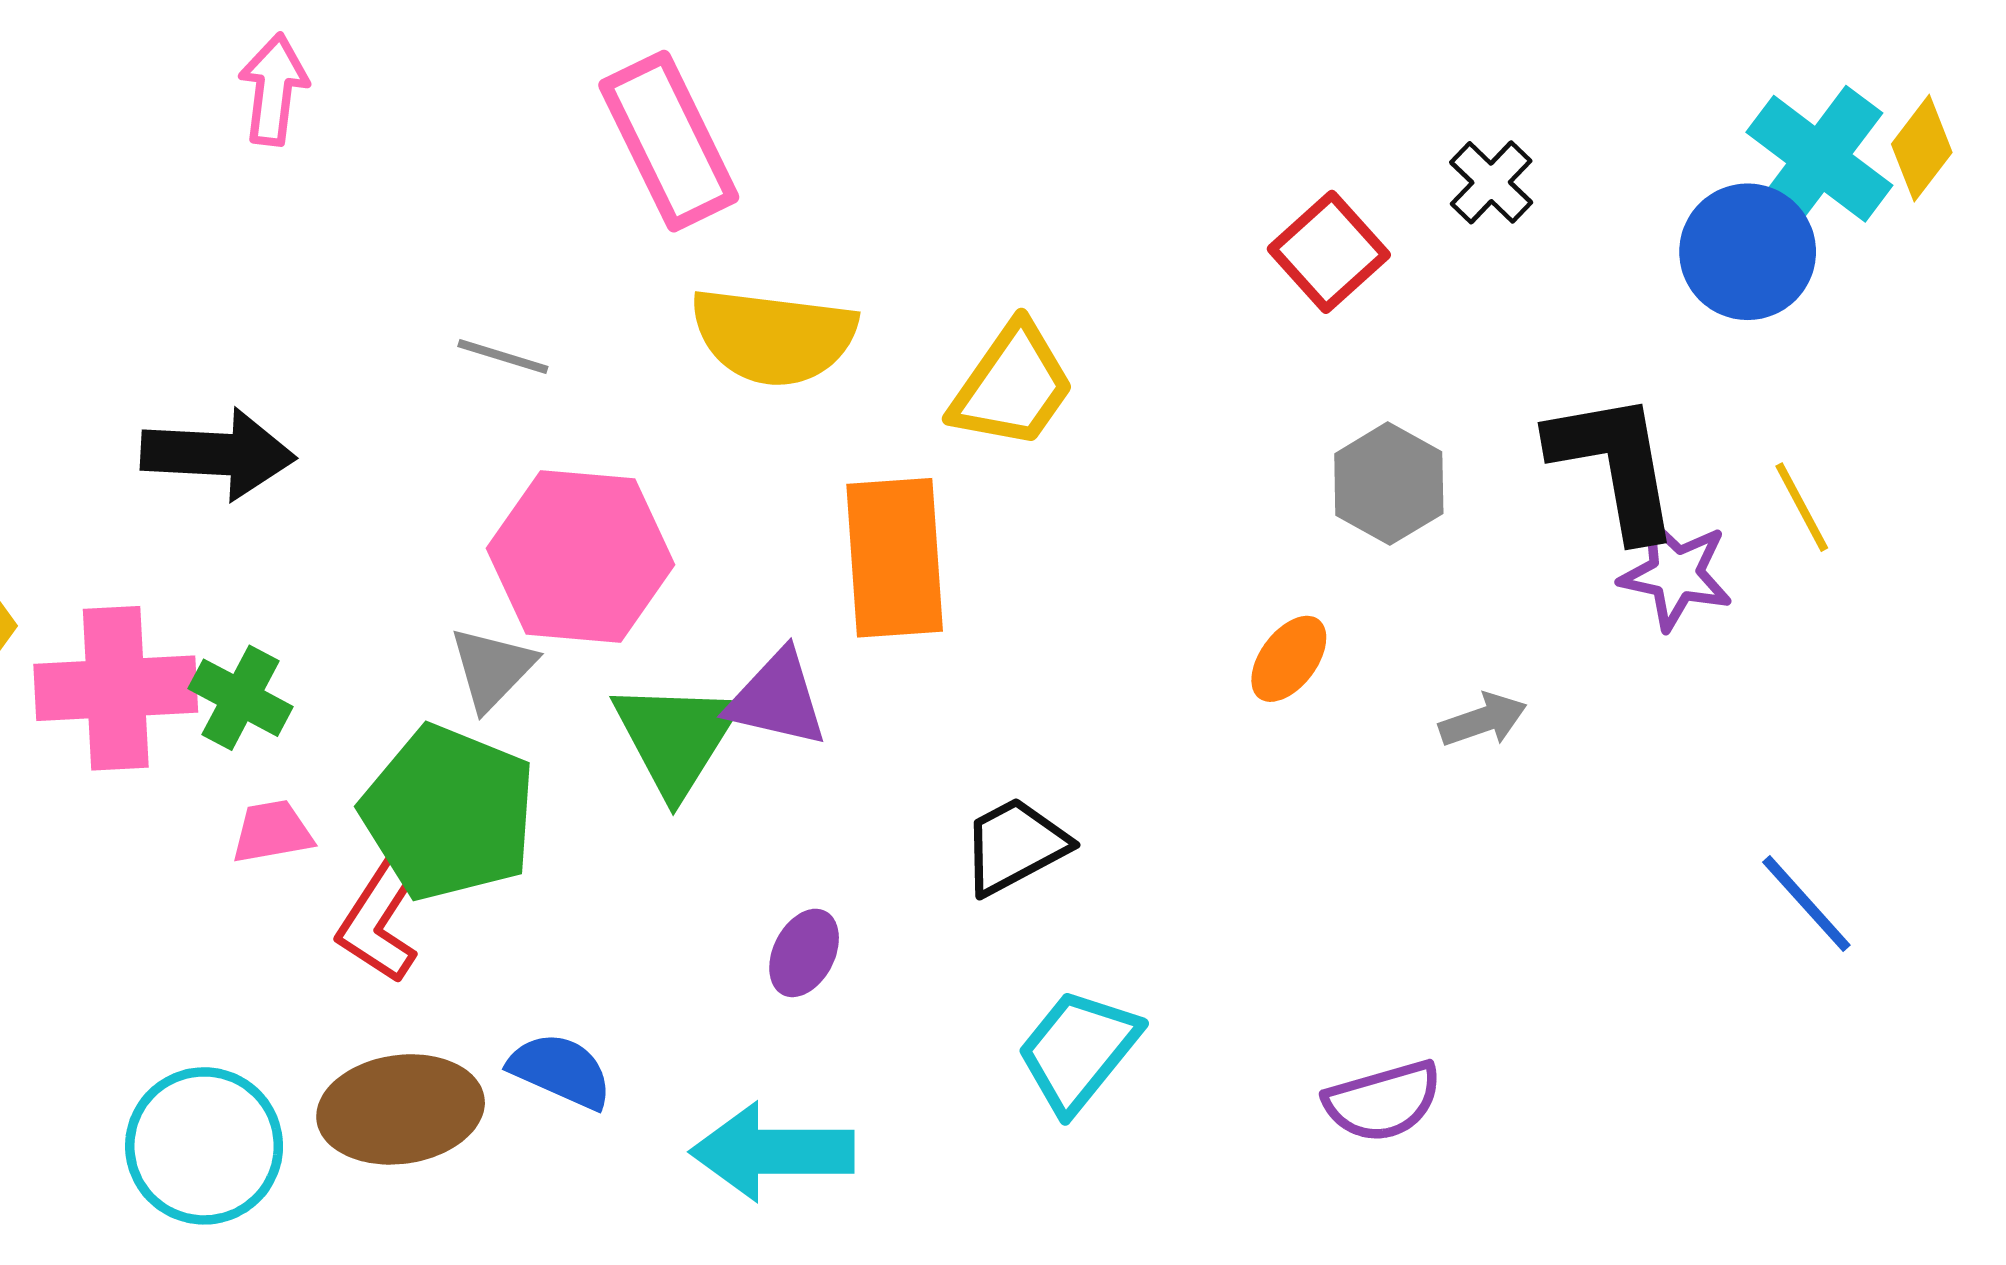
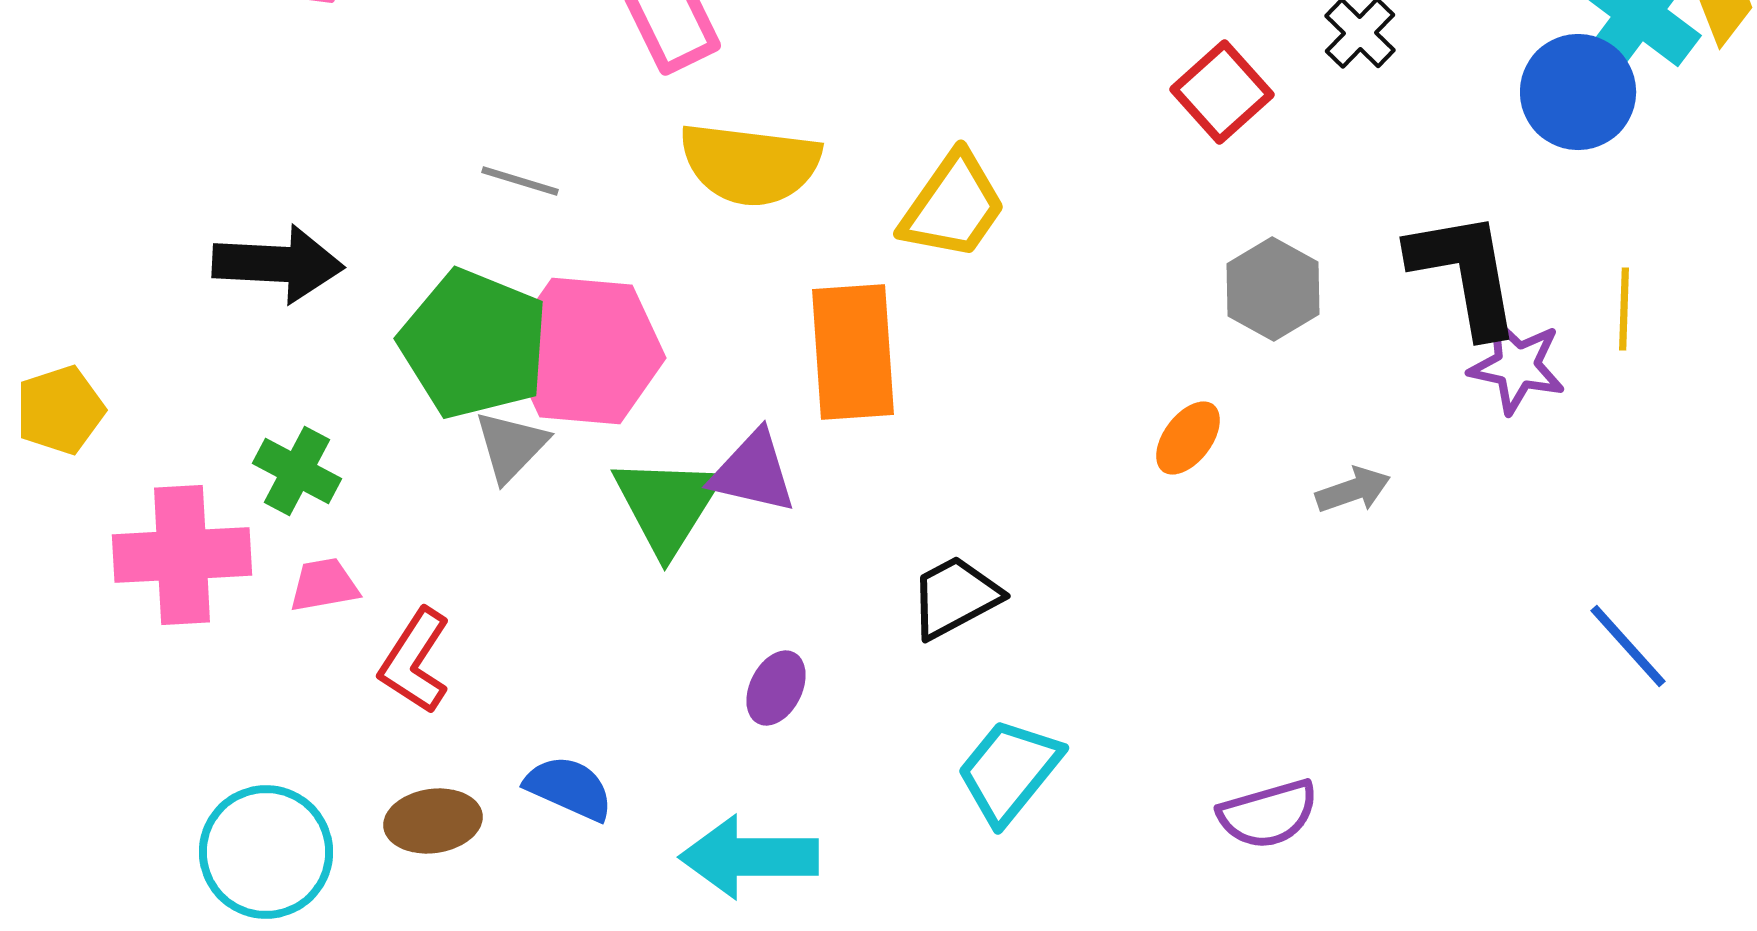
yellow line: (1802, 507) -> (1624, 309), turned 30
pink cross: (116, 688) -> (182, 555), moved
green pentagon: (449, 813) -> (474, 344), moved
brown ellipse: (401, 1109) -> (433, 821), size x0.7

